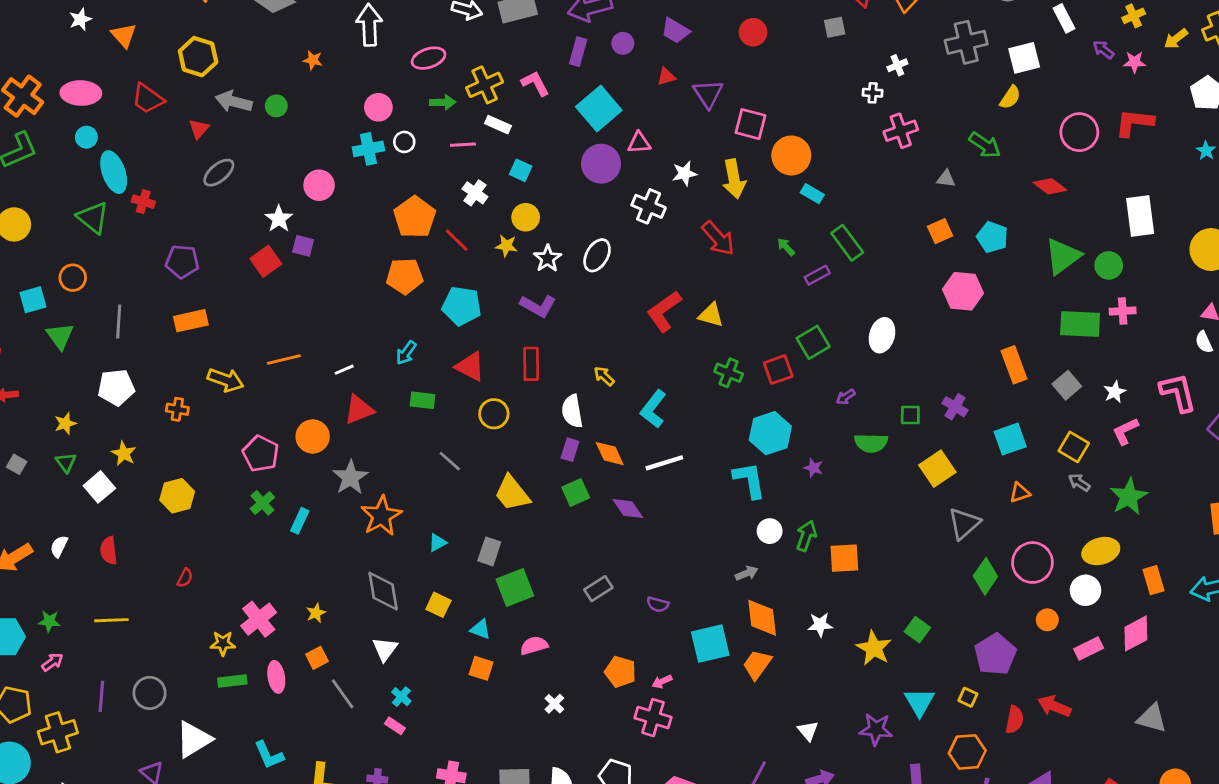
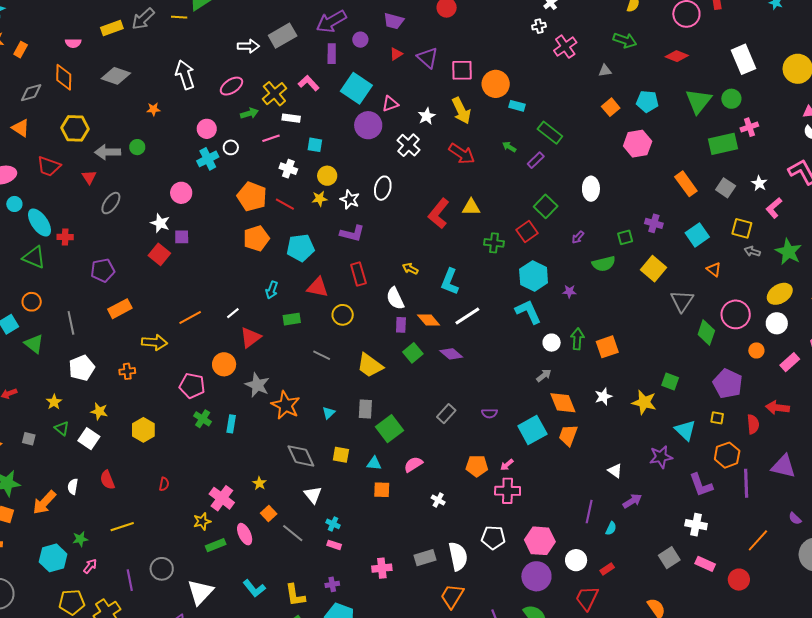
white cross: (649, 206) -> (408, 145), turned 35
orange triangle: (1020, 493) -> (714, 269), turned -49

